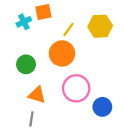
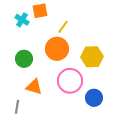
cyan cross: (24, 22) -> (22, 20), turned -32
yellow hexagon: (100, 26) -> (92, 57), moved
gray line: (31, 119) -> (17, 107), moved

